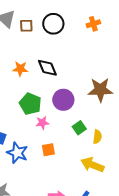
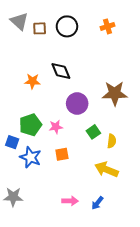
orange star: (20, 69) -> (32, 81), moved
green pentagon: (30, 104) -> (30, 125), moved, turned 30

